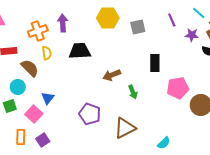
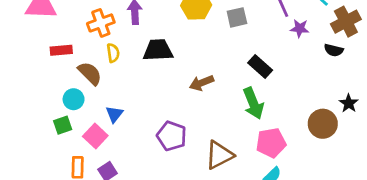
purple star: (192, 35) -> (300, 28), moved
black rectangle: (155, 63) -> (260, 67), turned -48
pink pentagon: (178, 88) -> (271, 143), moved
green arrow: (133, 92) -> (253, 103), moved, size x1.6

